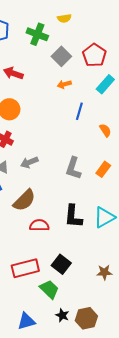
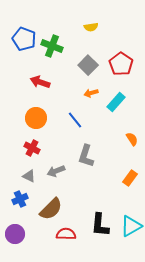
green cross: (37, 34) -> (52, 46), moved
cyan rectangle: (105, 84) -> (116, 102), moved
blue line: (79, 111) -> (75, 120), moved, turned -54
gray L-shape: (73, 168) -> (86, 156), moved

